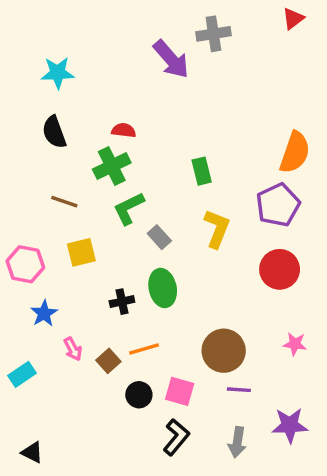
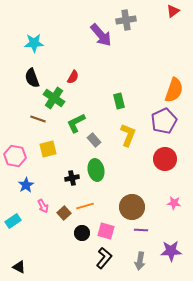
red semicircle: (124, 130) -> (73, 77), turned 112
green cross: (112, 166) -> (54, 98), moved, turned -30

